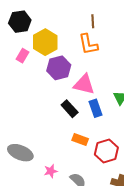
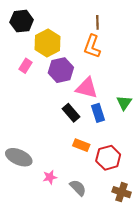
orange L-shape: (88, 44) -> (92, 46), turned 30
pink rectangle: (23, 56) -> (26, 66), moved

